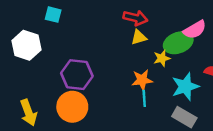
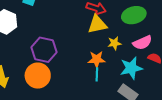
pink semicircle: (195, 30) -> (142, 43), moved
yellow triangle: (139, 37) -> (97, 24), size x1.5
green ellipse: (178, 43) -> (134, 15), moved

